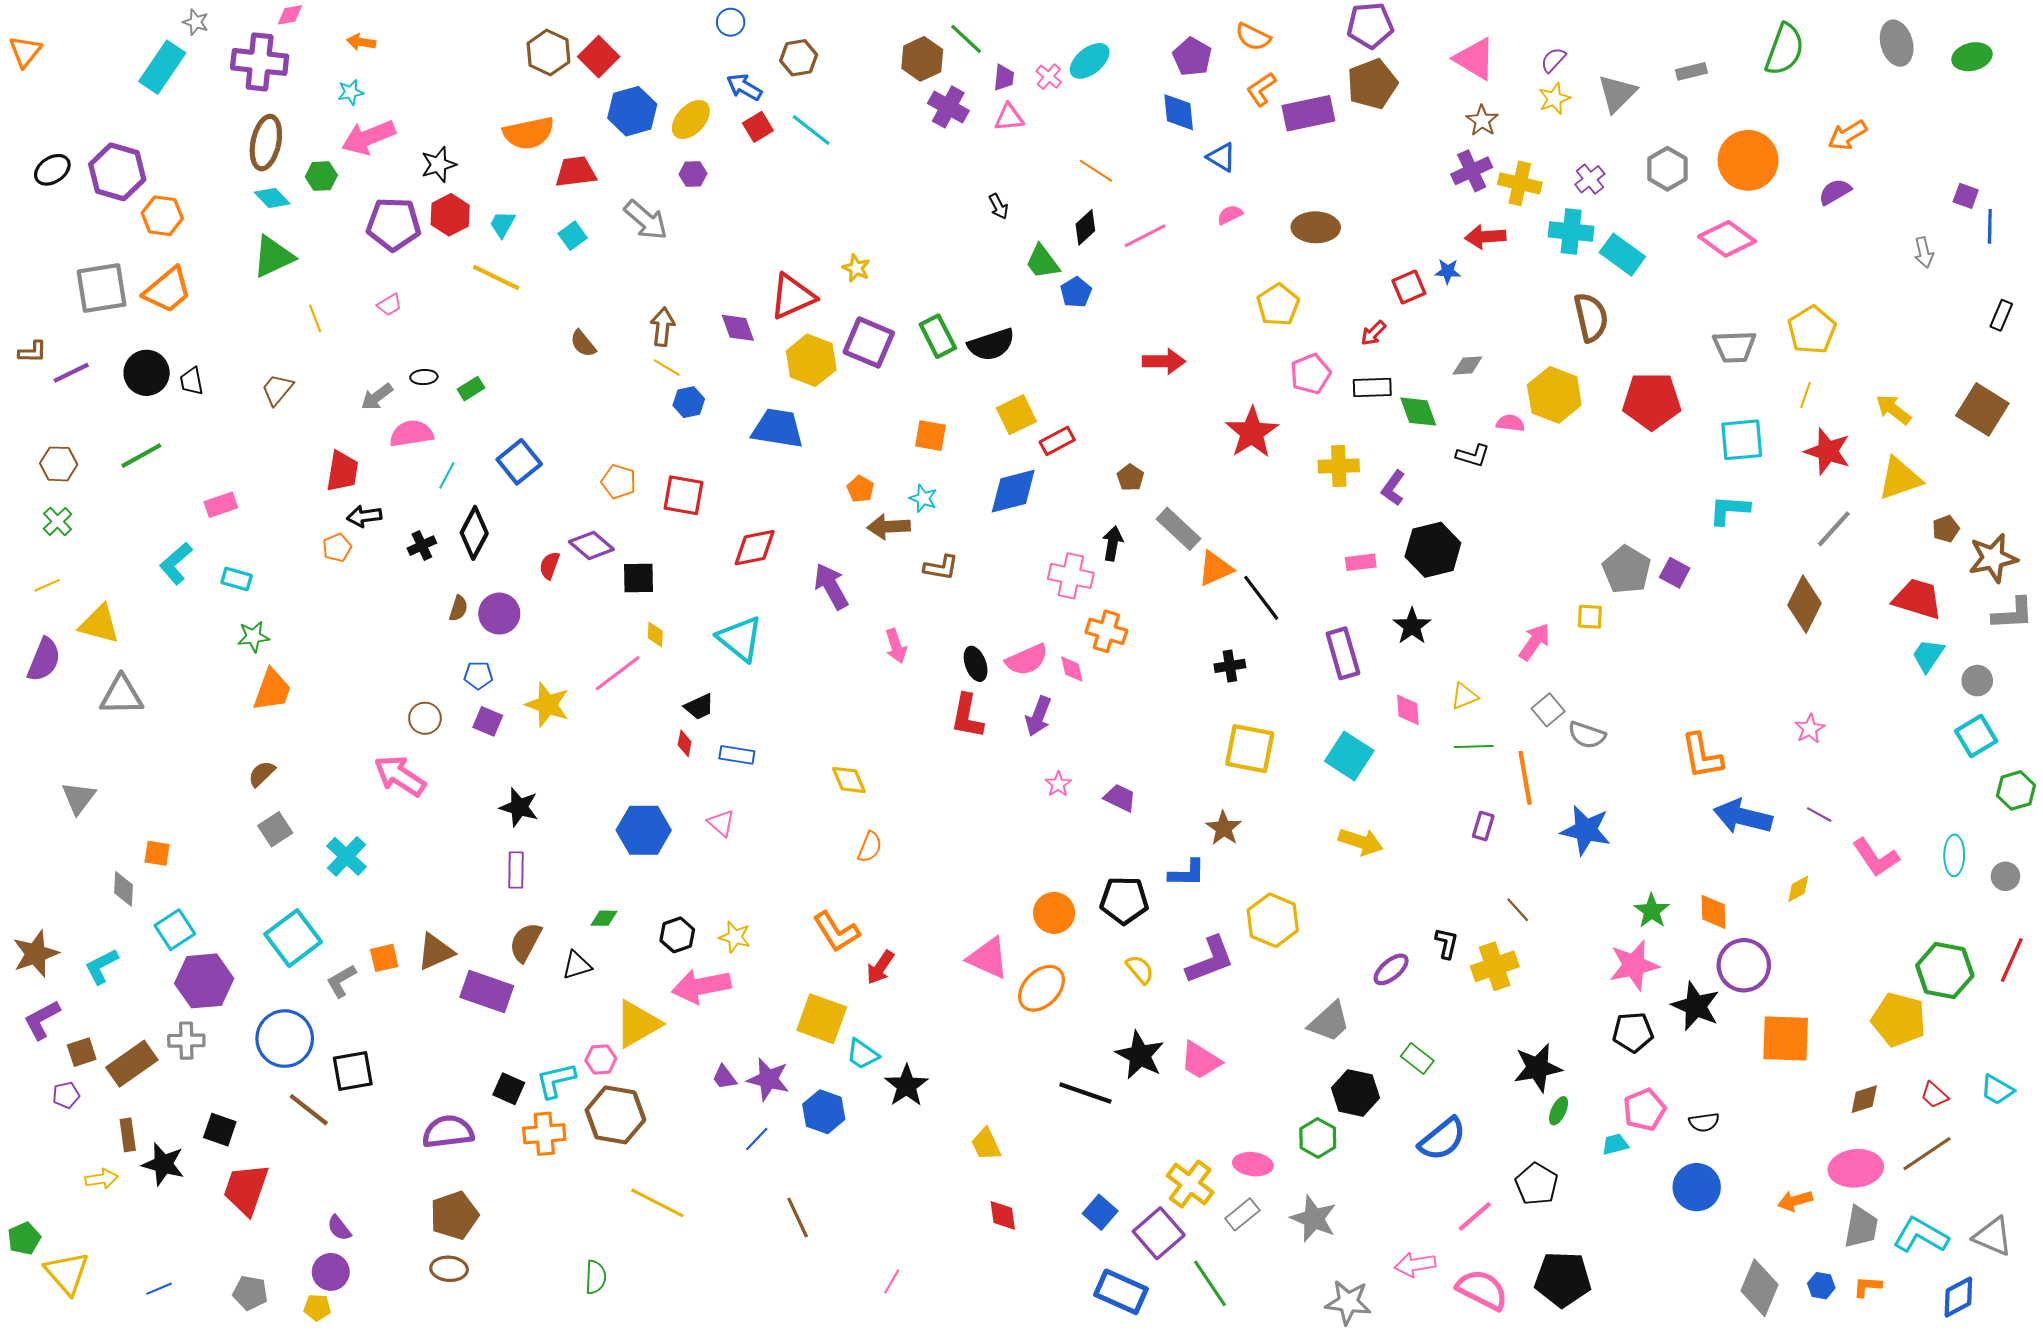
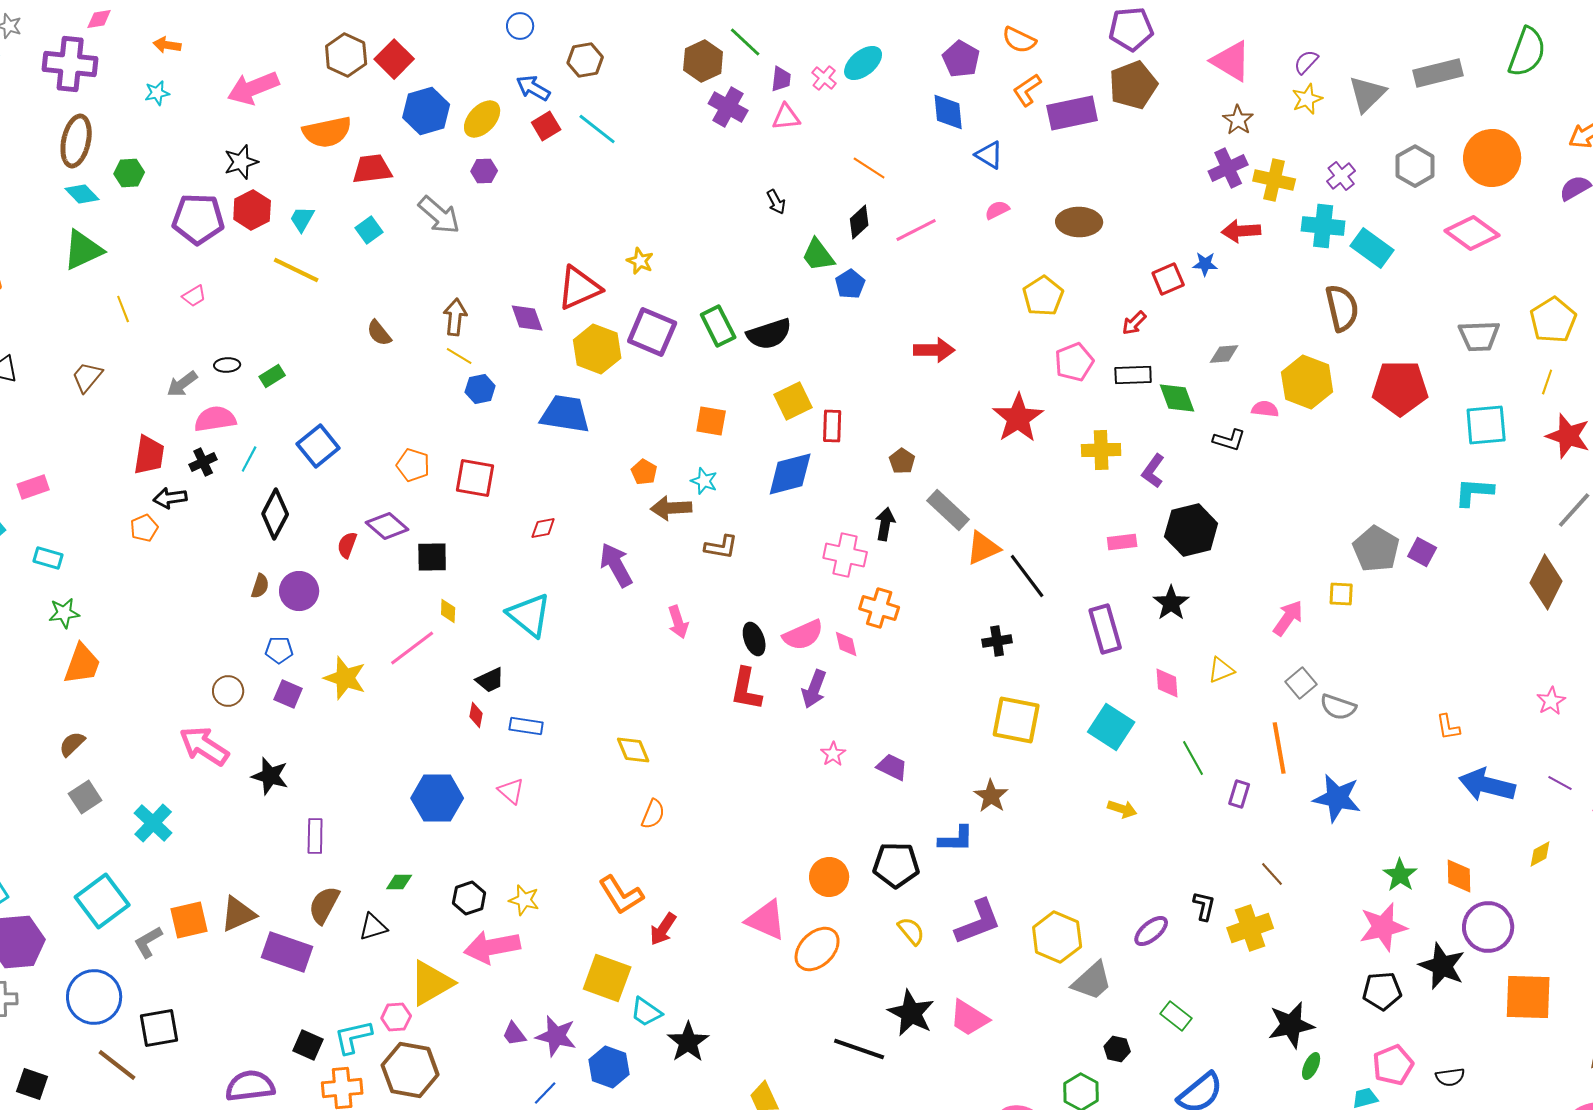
gray rectangle: (1691, 71) -> (1438, 73), size x1.6
pink arrow: (368, 137) -> (253, 88), moved
red rectangle: (1057, 441) -> (832, 426), turned -60
black cross: (422, 546) -> (203, 462), moved
red diamond: (755, 548) -> (543, 528), size x0.6
green line: (1474, 746) -> (1193, 758), moved, turned 63
orange L-shape: (1702, 756) -> (1448, 727), size x0.6
black star: (519, 807) -> (270, 776), moved
yellow arrow: (1361, 842) -> (1122, 809), size x0.7
yellow hexagon: (1273, 920) -> (1057, 937), moved
orange square: (384, 958) -> (189, 920), size x1.4
black hexagon: (1355, 1093) -> (1117, 1049), size x0.6

